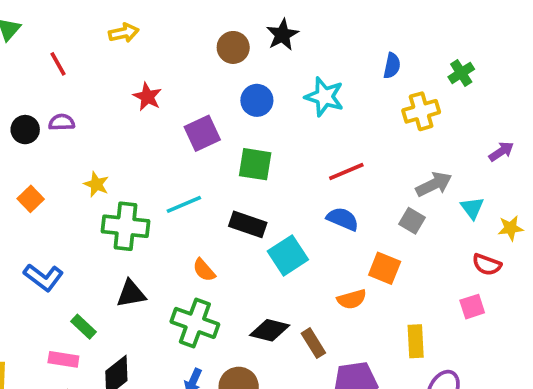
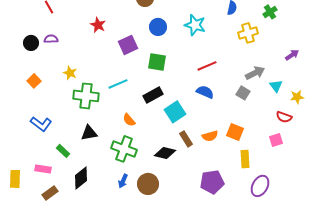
black rectangle: (248, 224) -> (153, 95), turned -48
orange square: (385, 268) -> (235, 132), moved
brown rectangle: (313, 343) -> (186, 139), moved
pink rectangle: (63, 359) -> (43, 169), moved

